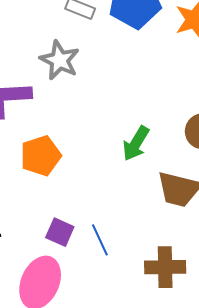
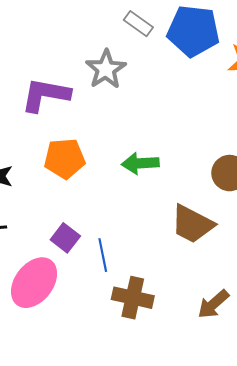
green arrow: (136, 143) -> (140, 163), moved, turned 42
brown cross: (165, 267) -> (133, 298), moved

